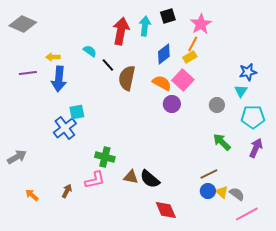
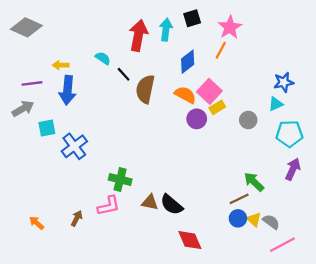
yellow rectangle: (190, 57) -> (217, 107), moved
cyan triangle: (241, 91) -> (276, 104), turned 32
cyan square: (77, 112) -> (47, 128), moved
green arrow: (222, 142) -> (254, 182), moved
gray arrow: (17, 157) -> (23, 109), moved

